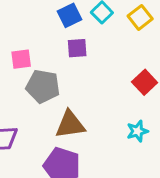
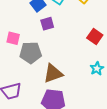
pink square: (21, 59) -> (13, 38), turned 32

